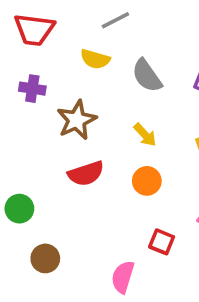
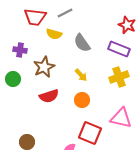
red trapezoid: (34, 30) -> (35, 17), moved
green circle: (19, 209) -> (13, 79), moved
red square: (162, 242) -> (90, 133), size x1.6

